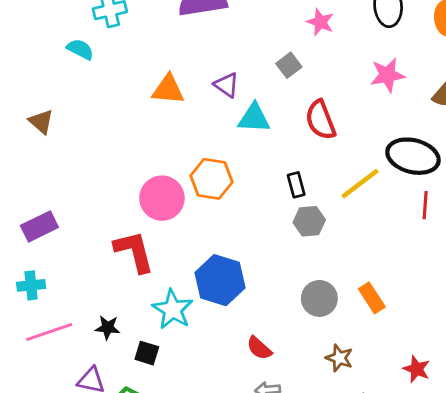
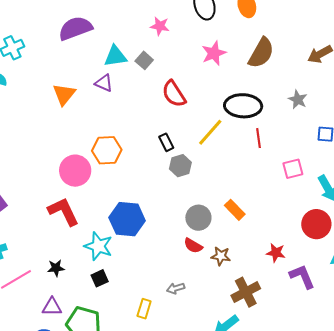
orange triangle: (168, 89) -> (64, 94), turned -45
cyan triangle: (254, 118) -> (115, 56), moved
red semicircle: (259, 348) -> (193, 246), moved
black square: (147, 353) -> (100, 278), moved, turned -30

